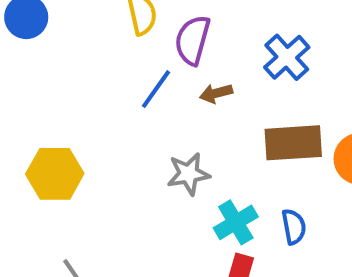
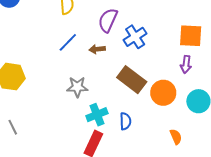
purple semicircle: (192, 40) -> (108, 20), moved
brown rectangle: (293, 143) -> (132, 80), turned 32

